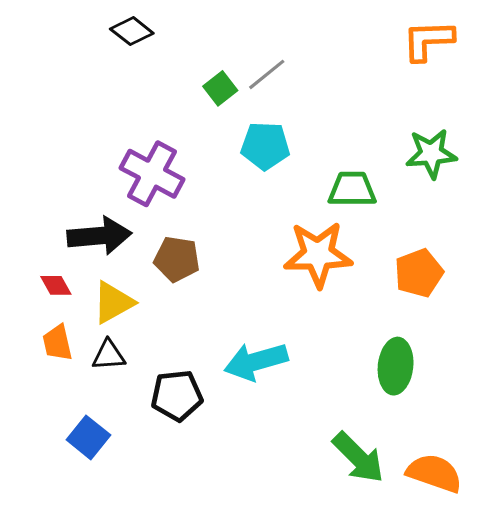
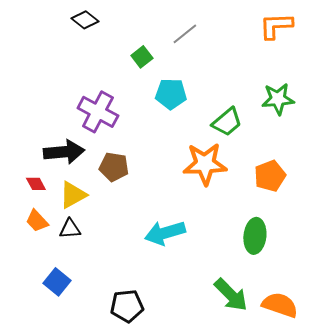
gray line: (267, 74) -> (185, 34), moved
green trapezoid: (352, 189) -> (227, 122), turned 140
orange trapezoid: (57, 343) -> (37, 221), turned -30
black pentagon: (177, 396) -> (127, 306), moved

